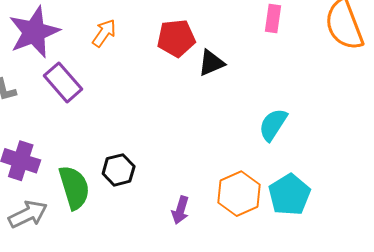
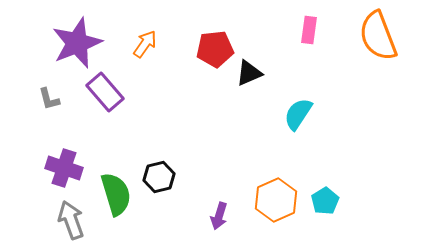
cyan semicircle: (273, 125) -> (298, 114), moved
cyan pentagon: (289, 195) -> (325, 201), size x0.7
gray arrow: (28, 214) -> (71, 220), turned -84

